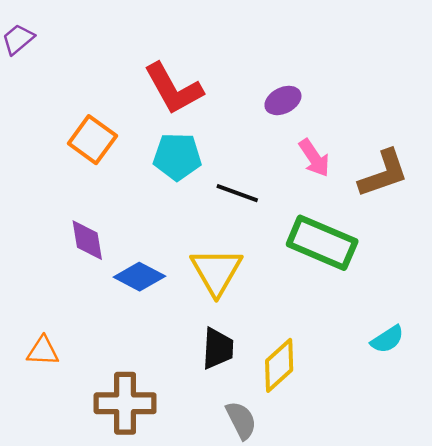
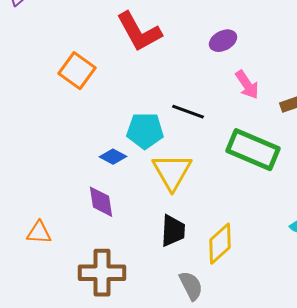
cyan pentagon: (177, 157) -> (145, 131), moved
purple diamond: (87, 240) -> (101, 202), moved
blue diamond: (139, 277) -> (113, 157), moved, size x0.7

